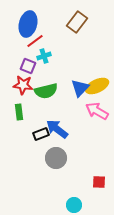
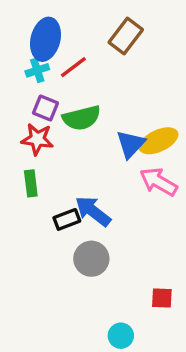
red line: (35, 41) -> (73, 67), moved
cyan cross: (44, 56) -> (37, 70), moved
green semicircle: (46, 91) -> (82, 118), moved

